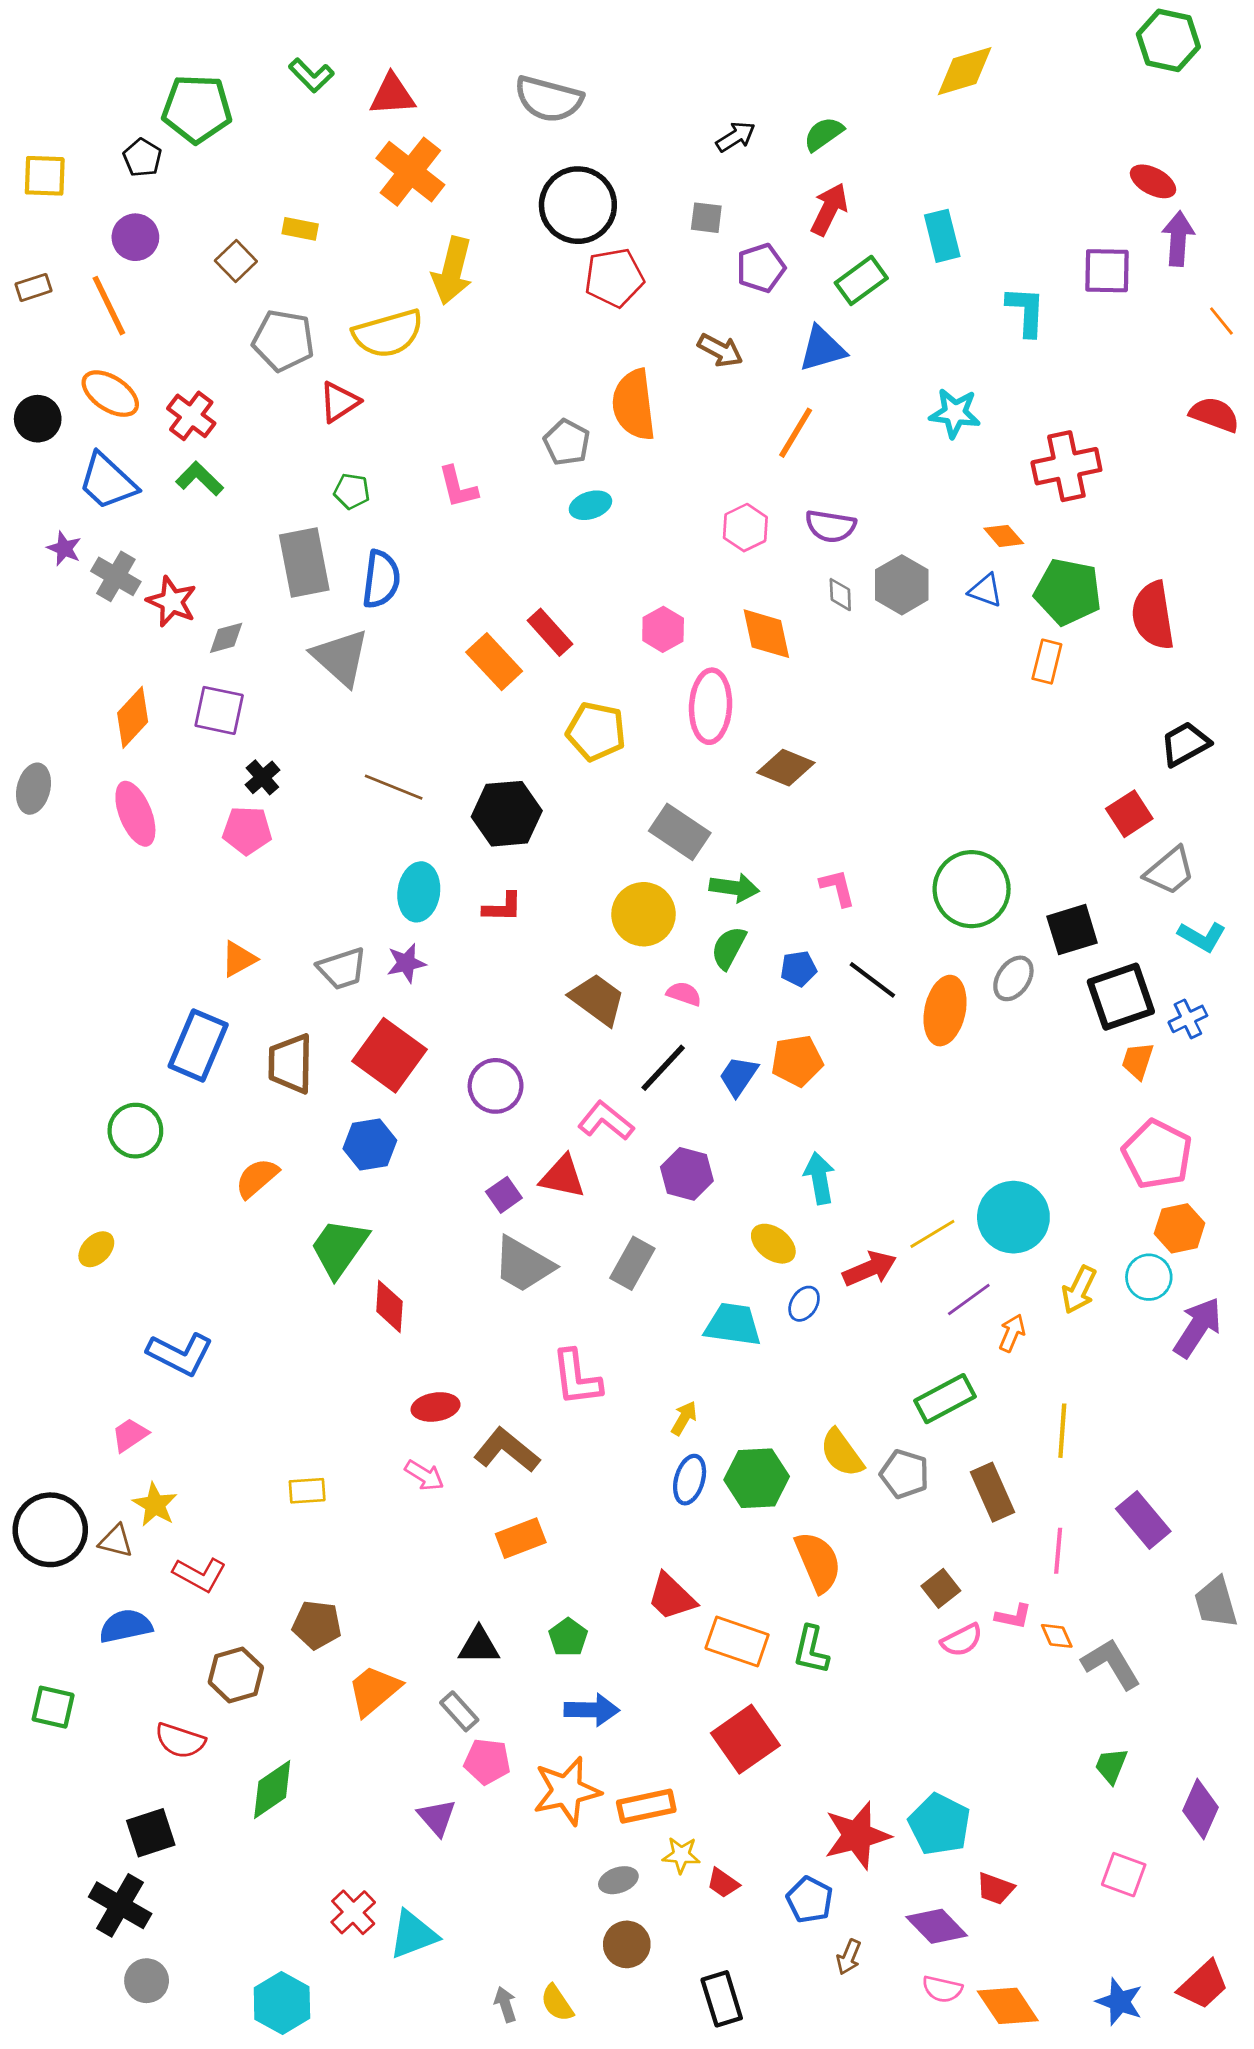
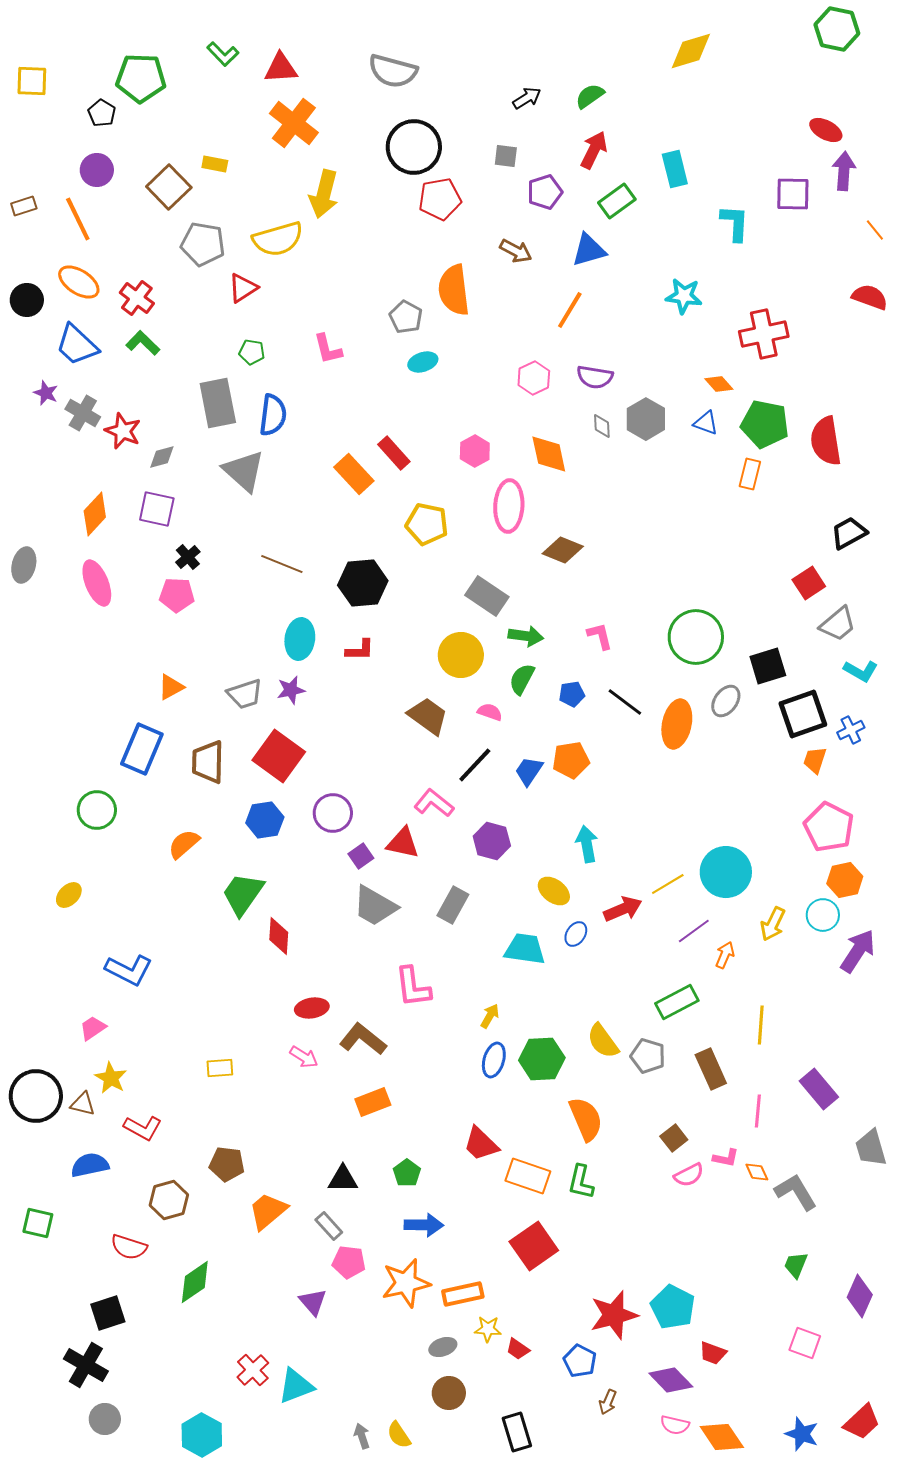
yellow square: (45, 176) -> (32, 81), moved
brown square: (236, 261) -> (169, 187), size x1.5
purple circle: (496, 1086) -> (333, 813), moved

